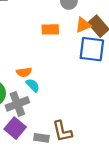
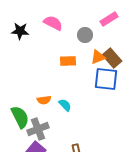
cyan semicircle: (33, 85) -> (65, 105), moved

